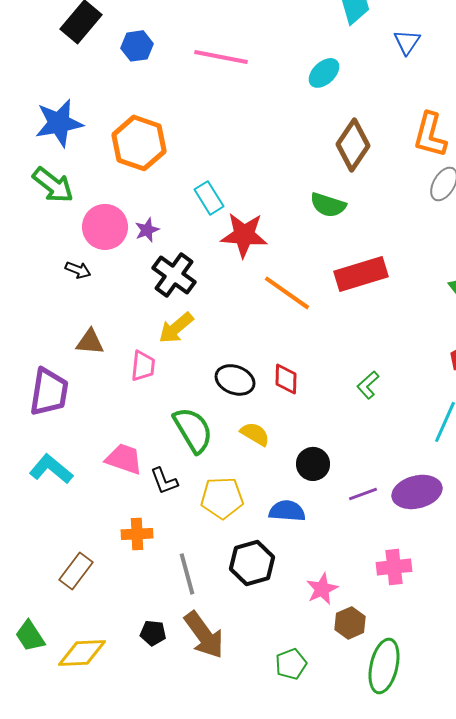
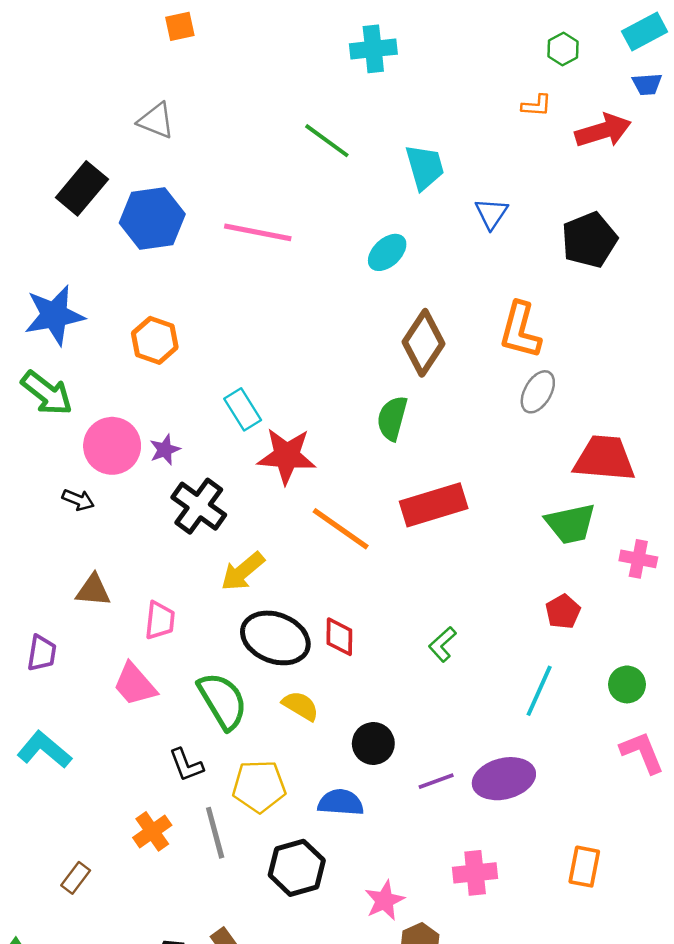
blue hexagon: (137, 46) -> (152, 219), size x1.6
orange hexagon: (139, 143) -> (155, 340), size x0.7
green semicircle: (328, 205) -> (392, 418), turned 87
yellow arrow: (176, 328) -> (243, 571), moved
black ellipse: (235, 380) -> (275, 638), size x1.4
purple trapezoid: (49, 392) -> (42, 653), size x0.6
pink trapezoid: (124, 459) -> (135, 684), moved, turned -150
orange cross: (137, 534) -> (152, 831), turned -32
brown rectangle: (76, 571) -> (76, 878), size x0.7
gray line: (187, 574) -> (215, 833), moved

